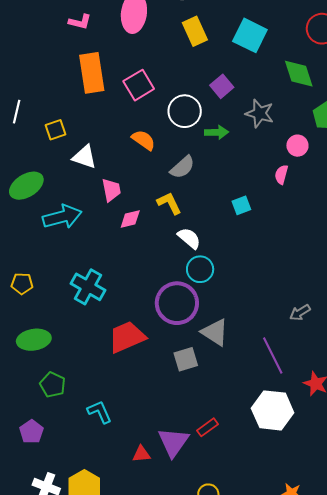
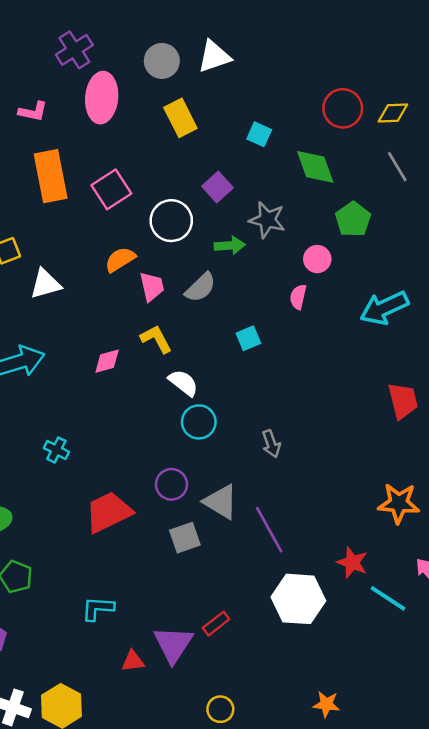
cyan square: (250, 35) -> (259, 134), moved, size x0.6
green arrow: (217, 132) -> (230, 245), moved
orange semicircle: (144, 140) -> (120, 260), turned -65
white triangle: (84, 157) -> (45, 284), turned -32
gray semicircle: (182, 167) -> (200, 287), moved
pink trapezoid: (111, 190) -> (152, 287), moved
cyan cross: (88, 287) -> (56, 450), size x0.6
purple circle: (177, 303) -> (172, 484), moved, size x0.6
gray arrow: (300, 313) -> (271, 444), moved, turned -75
purple line: (273, 355) -> (269, 530), moved
cyan L-shape: (100, 412) -> (98, 609), moved, turned -60

